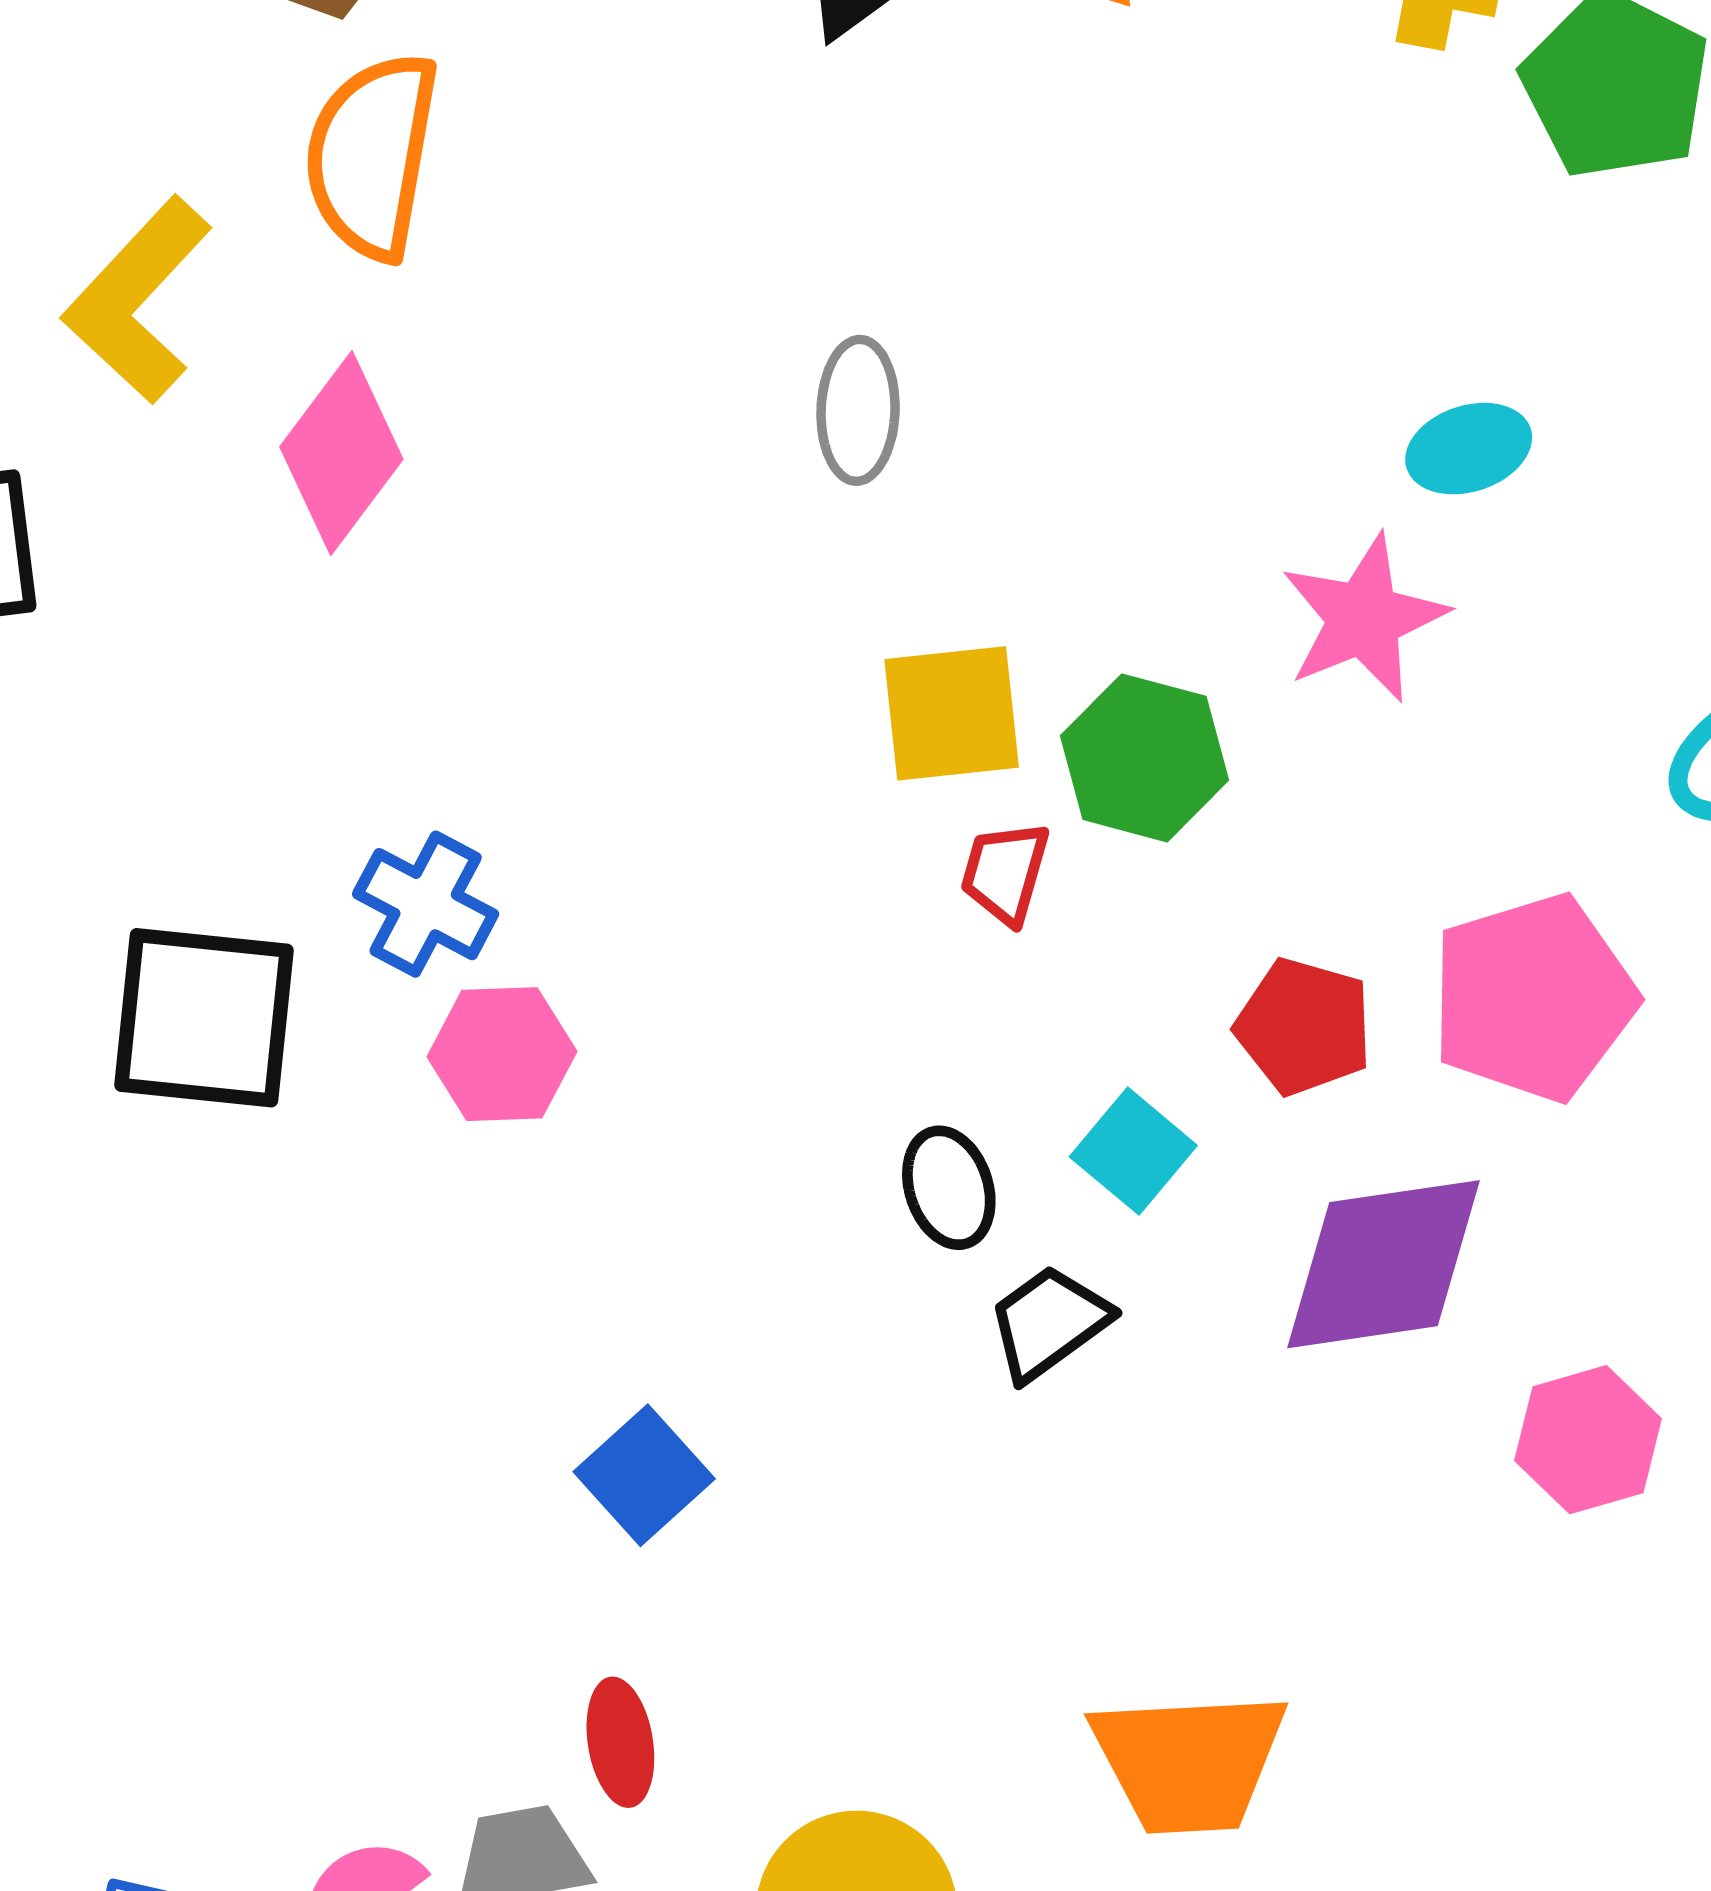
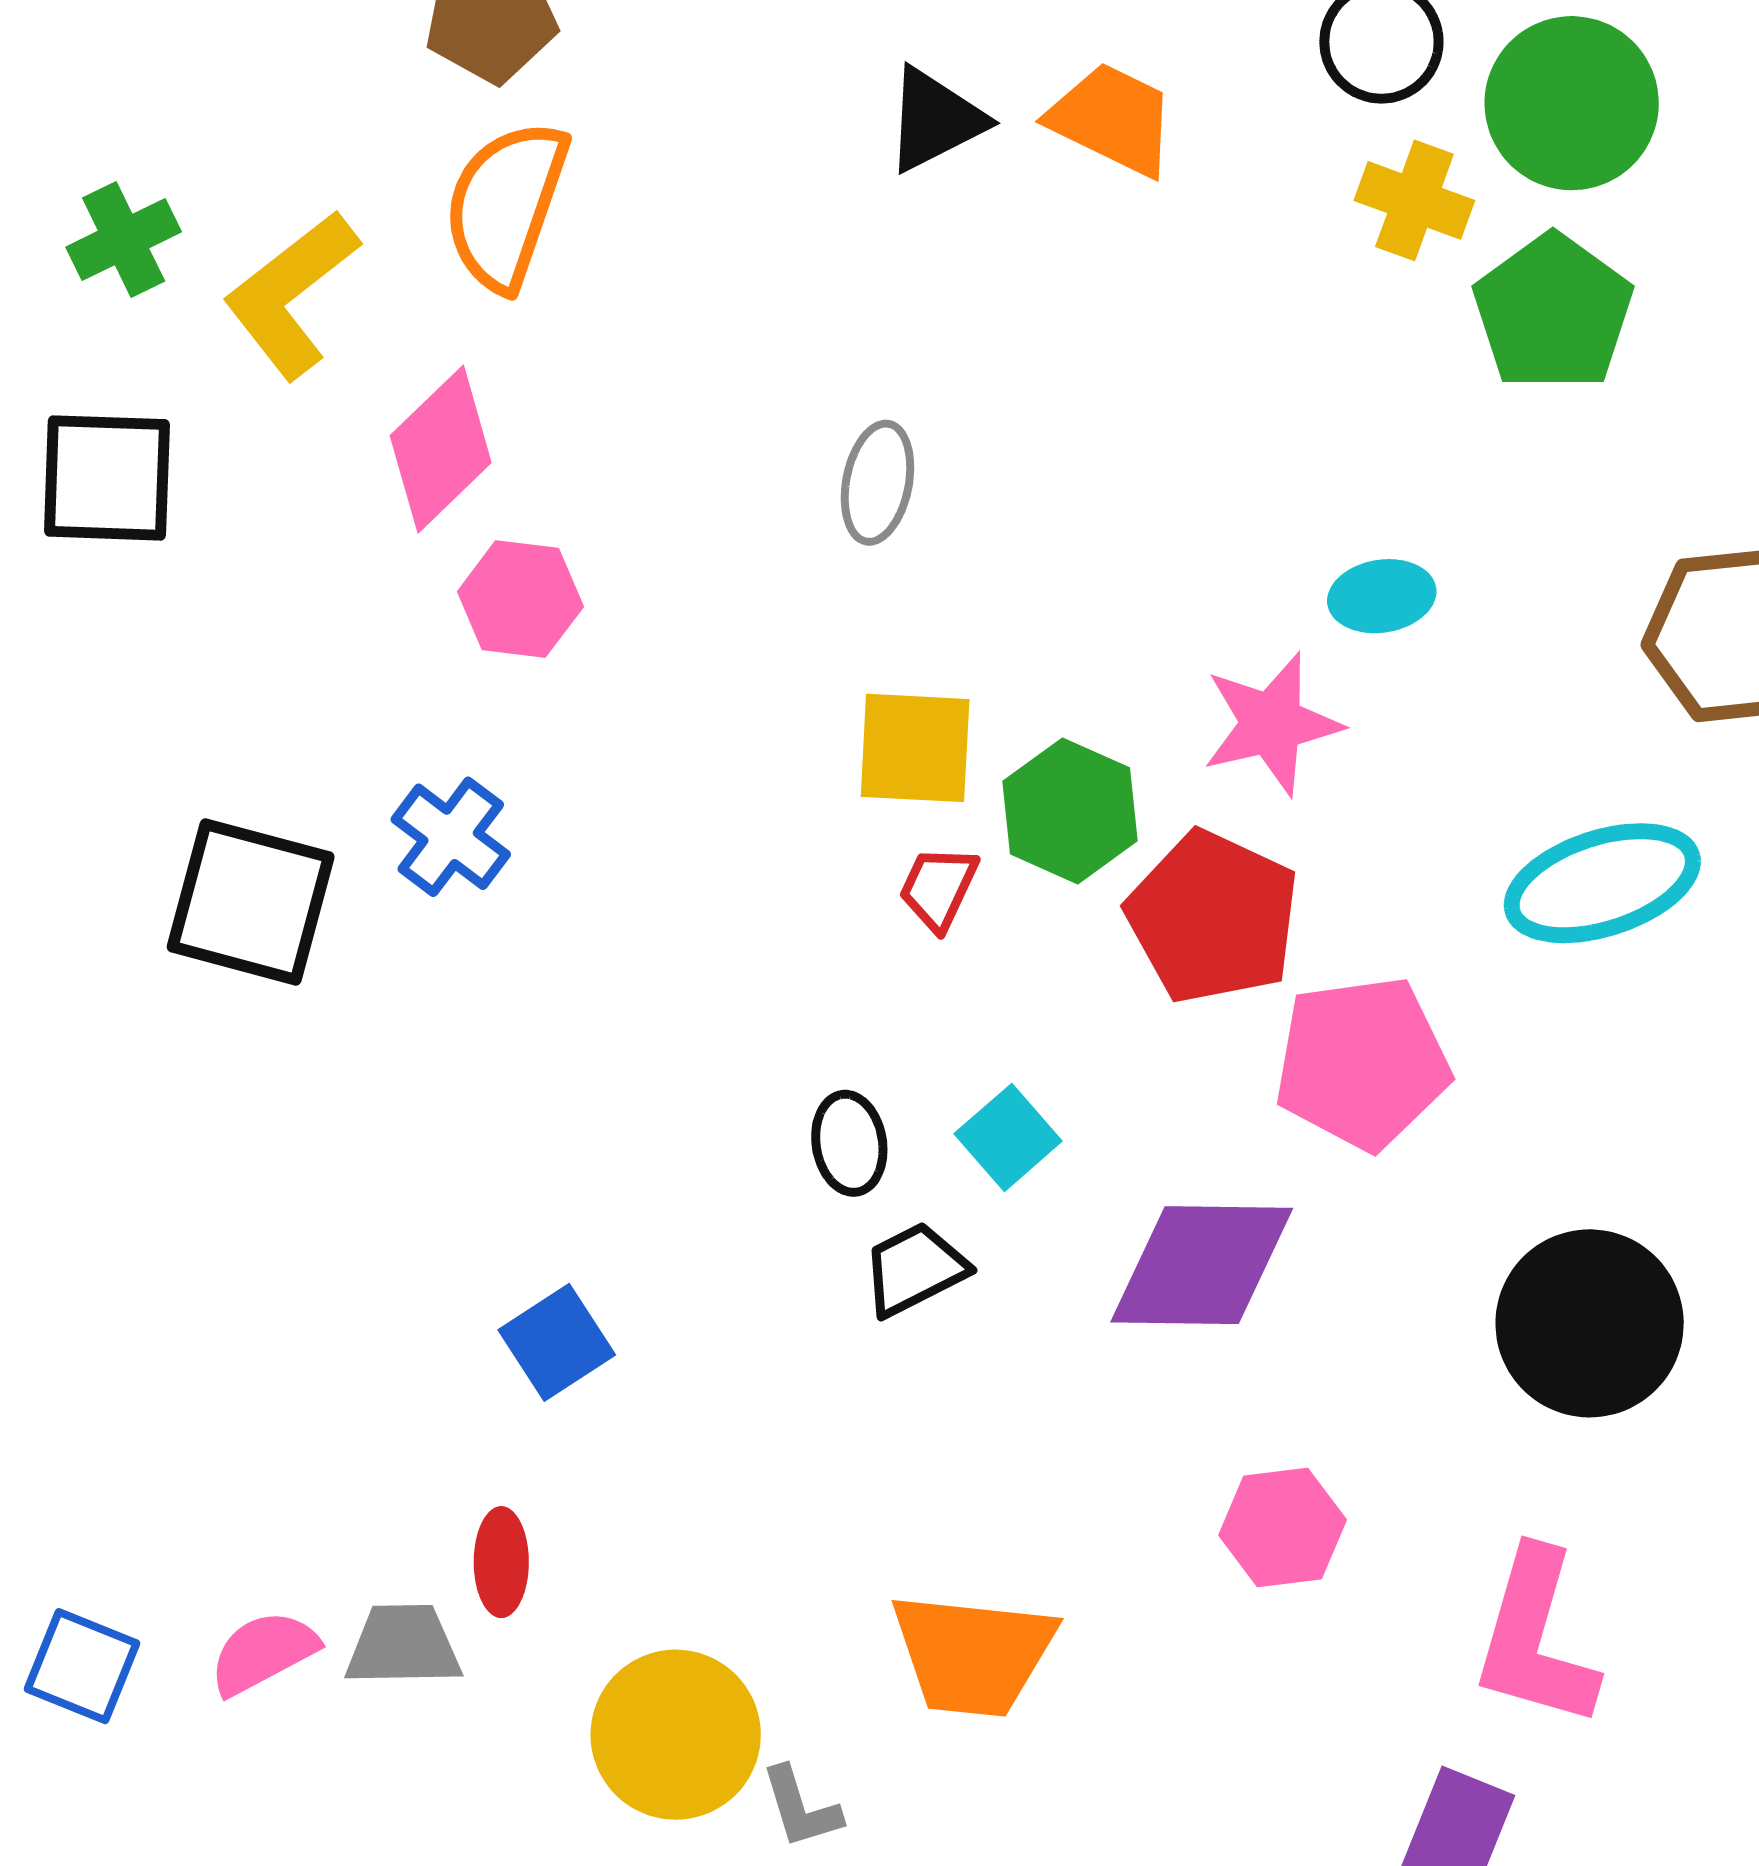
red pentagon: (1304, 1027) -> (1213, 917), moved, size x1.5
pink hexagon: (502, 1054) -> (520, 599), moved
pink hexagon: (1588, 1440) -> (1283, 1527), moved

